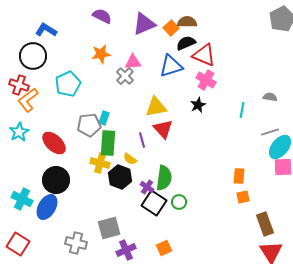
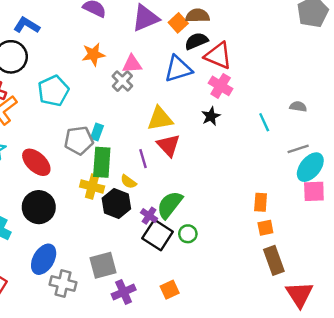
cyan line: (242, 110) -> (264, 122), turned -35
green semicircle: (164, 178) -> (170, 205), turned -150
blue ellipse: (47, 207) -> (44, 259), moved
brown rectangle: (265, 224) -> (274, 260), moved

